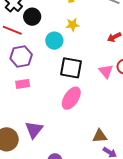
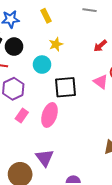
pink rectangle: (23, 84) -> (22, 115), turned -32
pink ellipse: (71, 98) -> (50, 115), moved

